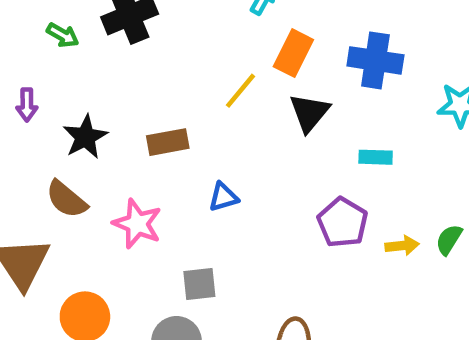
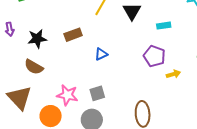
black star: (85, 137) -> (37, 39), turned 30
pink star: (137, 224) -> (67, 95), moved
yellow arrow: (402, 246) -> (173, 74), moved

